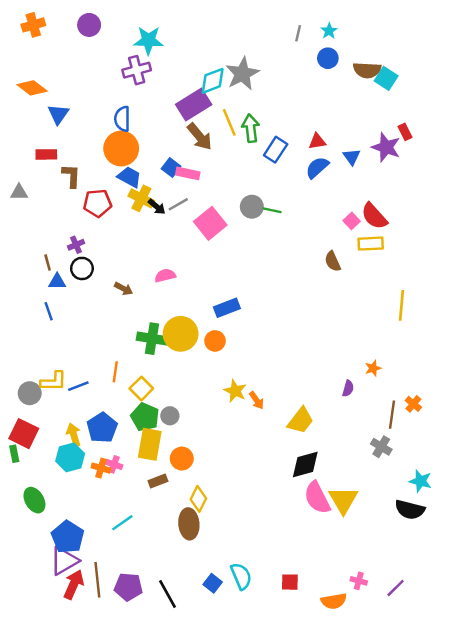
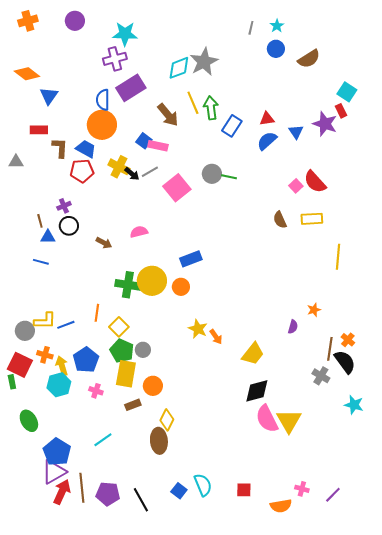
brown semicircle: (367, 70) -> (309, 59), turned -35
cyan square: (386, 78) -> (347, 92), moved
purple rectangle: (194, 105) -> (131, 88), moved
blue trapezoid: (129, 177) -> (86, 149), moved
yellow rectangle: (371, 244) -> (312, 219), moved
blue line: (49, 311) -> (41, 262), turned -56
orange cross: (101, 468) -> (45, 355), moved
black semicircle: (410, 510) -> (345, 362), moved, turned -140

